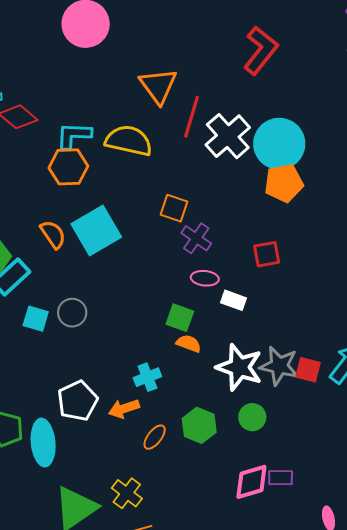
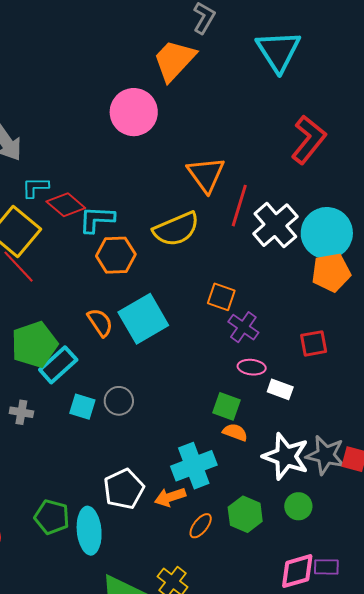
cyan L-shape: (74, 135) -> (97, 219), moved
yellow semicircle: (129, 141) -> (176, 229), turned 144
cyan cross: (147, 377) -> (194, 466), size x1.6

